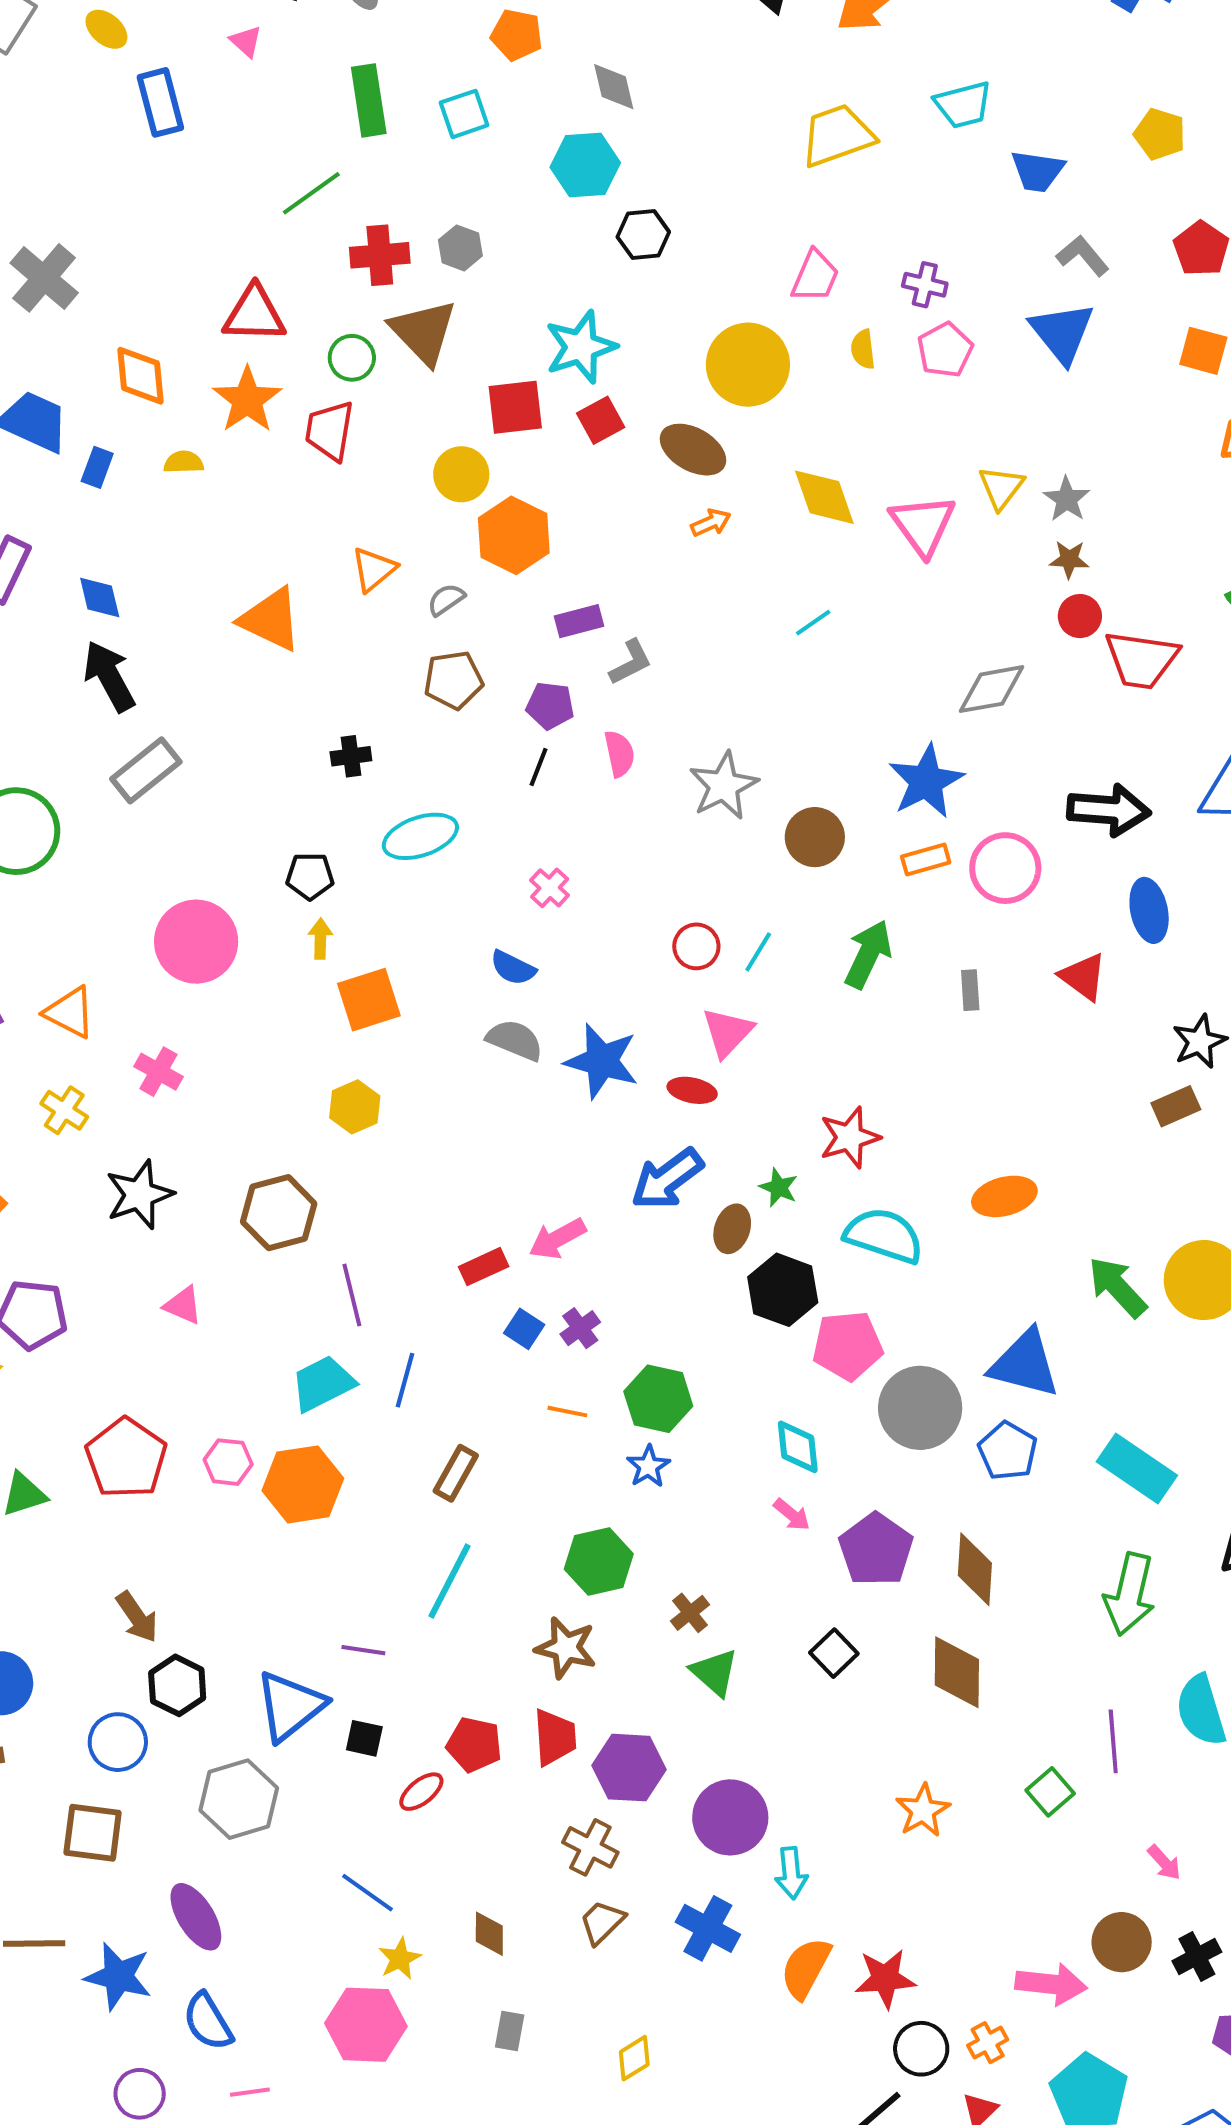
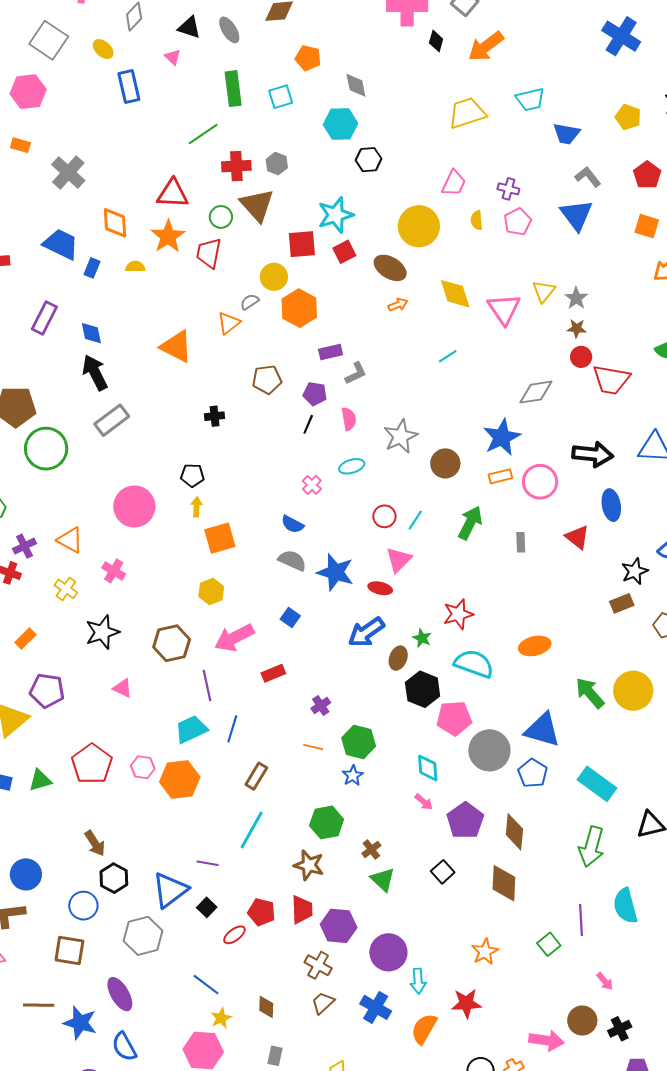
gray semicircle: (446, 600) -> (250, 302), moved
cyan ellipse: (420, 836) -> (352, 466), moved, size x0.7
pink arrow: (557, 1239) -> (234, 638), moved, size x1.4
blue square: (524, 1329) -> (290, 618), moved
black square: (364, 1738) -> (207, 907), turned 30
red star: (885, 1979) -> (466, 1003), moved

